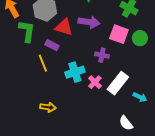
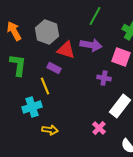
green L-shape: (27, 31) -> (18, 65), moved
cyan cross: (75, 72) -> (32, 107), moved
pink cross: (95, 82) -> (99, 128), moved

